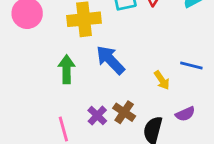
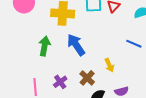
blue line: (191, 66) -> (134, 44), moved
brown cross: (124, 112) -> (87, 78), moved

